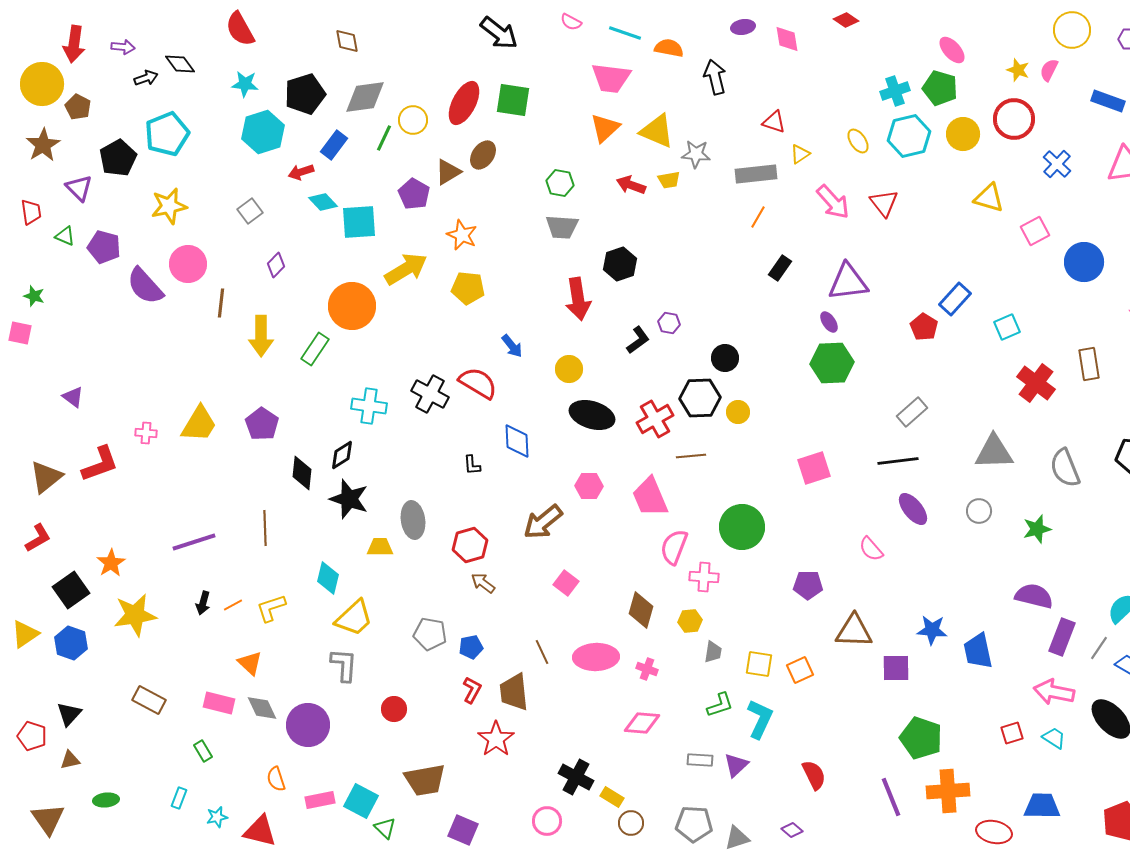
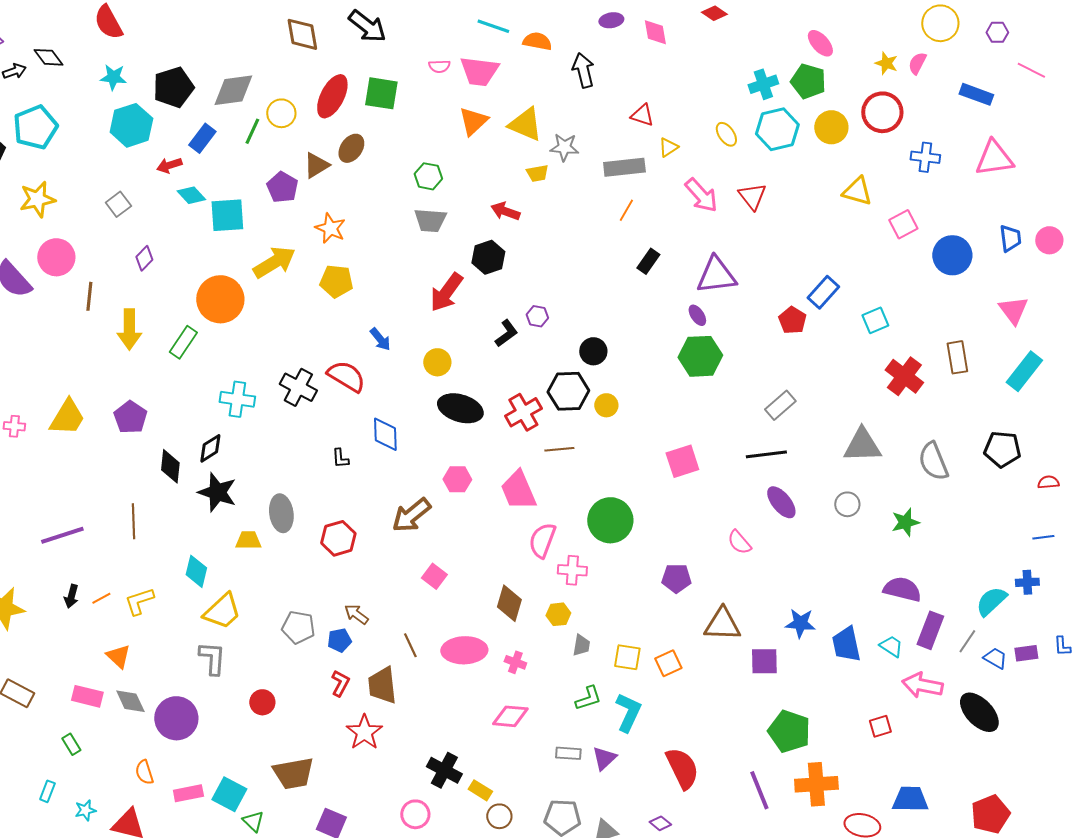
pink semicircle: (571, 22) -> (439, 66), moved, turned -30
brown diamond: (347, 41) -> (302, 34), moved, size x1.4
blue cross: (1057, 164) -> (925, 157), turned -36
red arrow: (631, 185) -> (505, 211), moved
red arrow: (578, 299) -> (446, 292), turned 45
brown arrow: (483, 583) -> (356, 614), moved
cyan trapezoid: (1054, 738) -> (891, 646), moved
red semicircle: (814, 775) -> (682, 768), size x1.4

